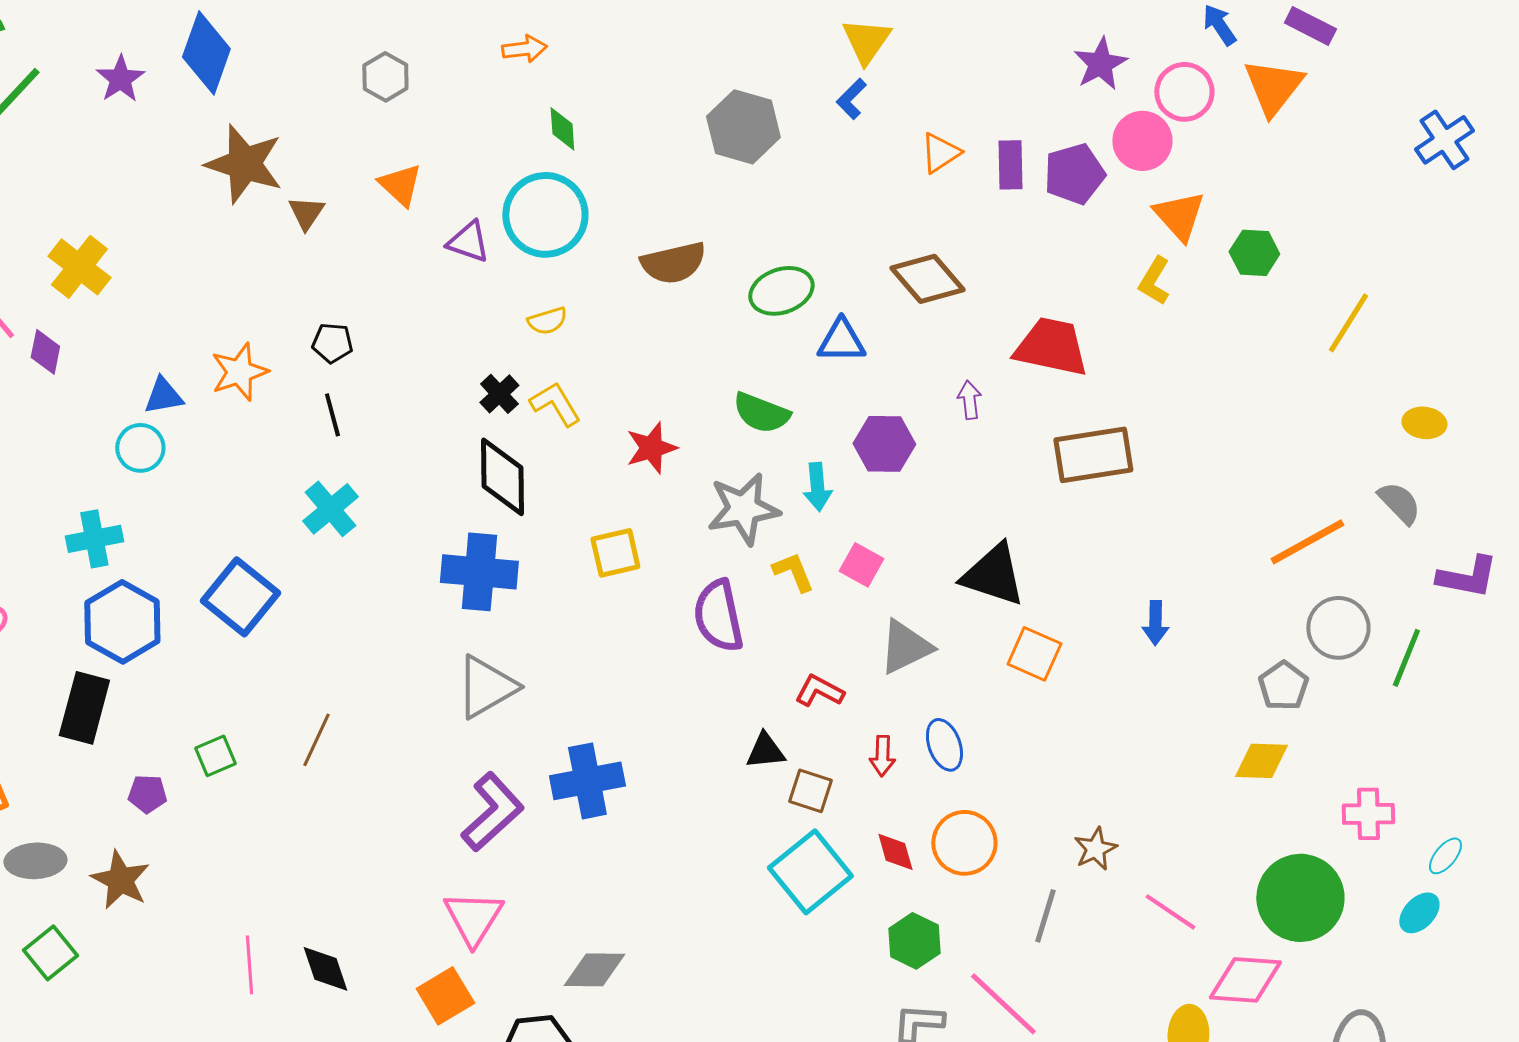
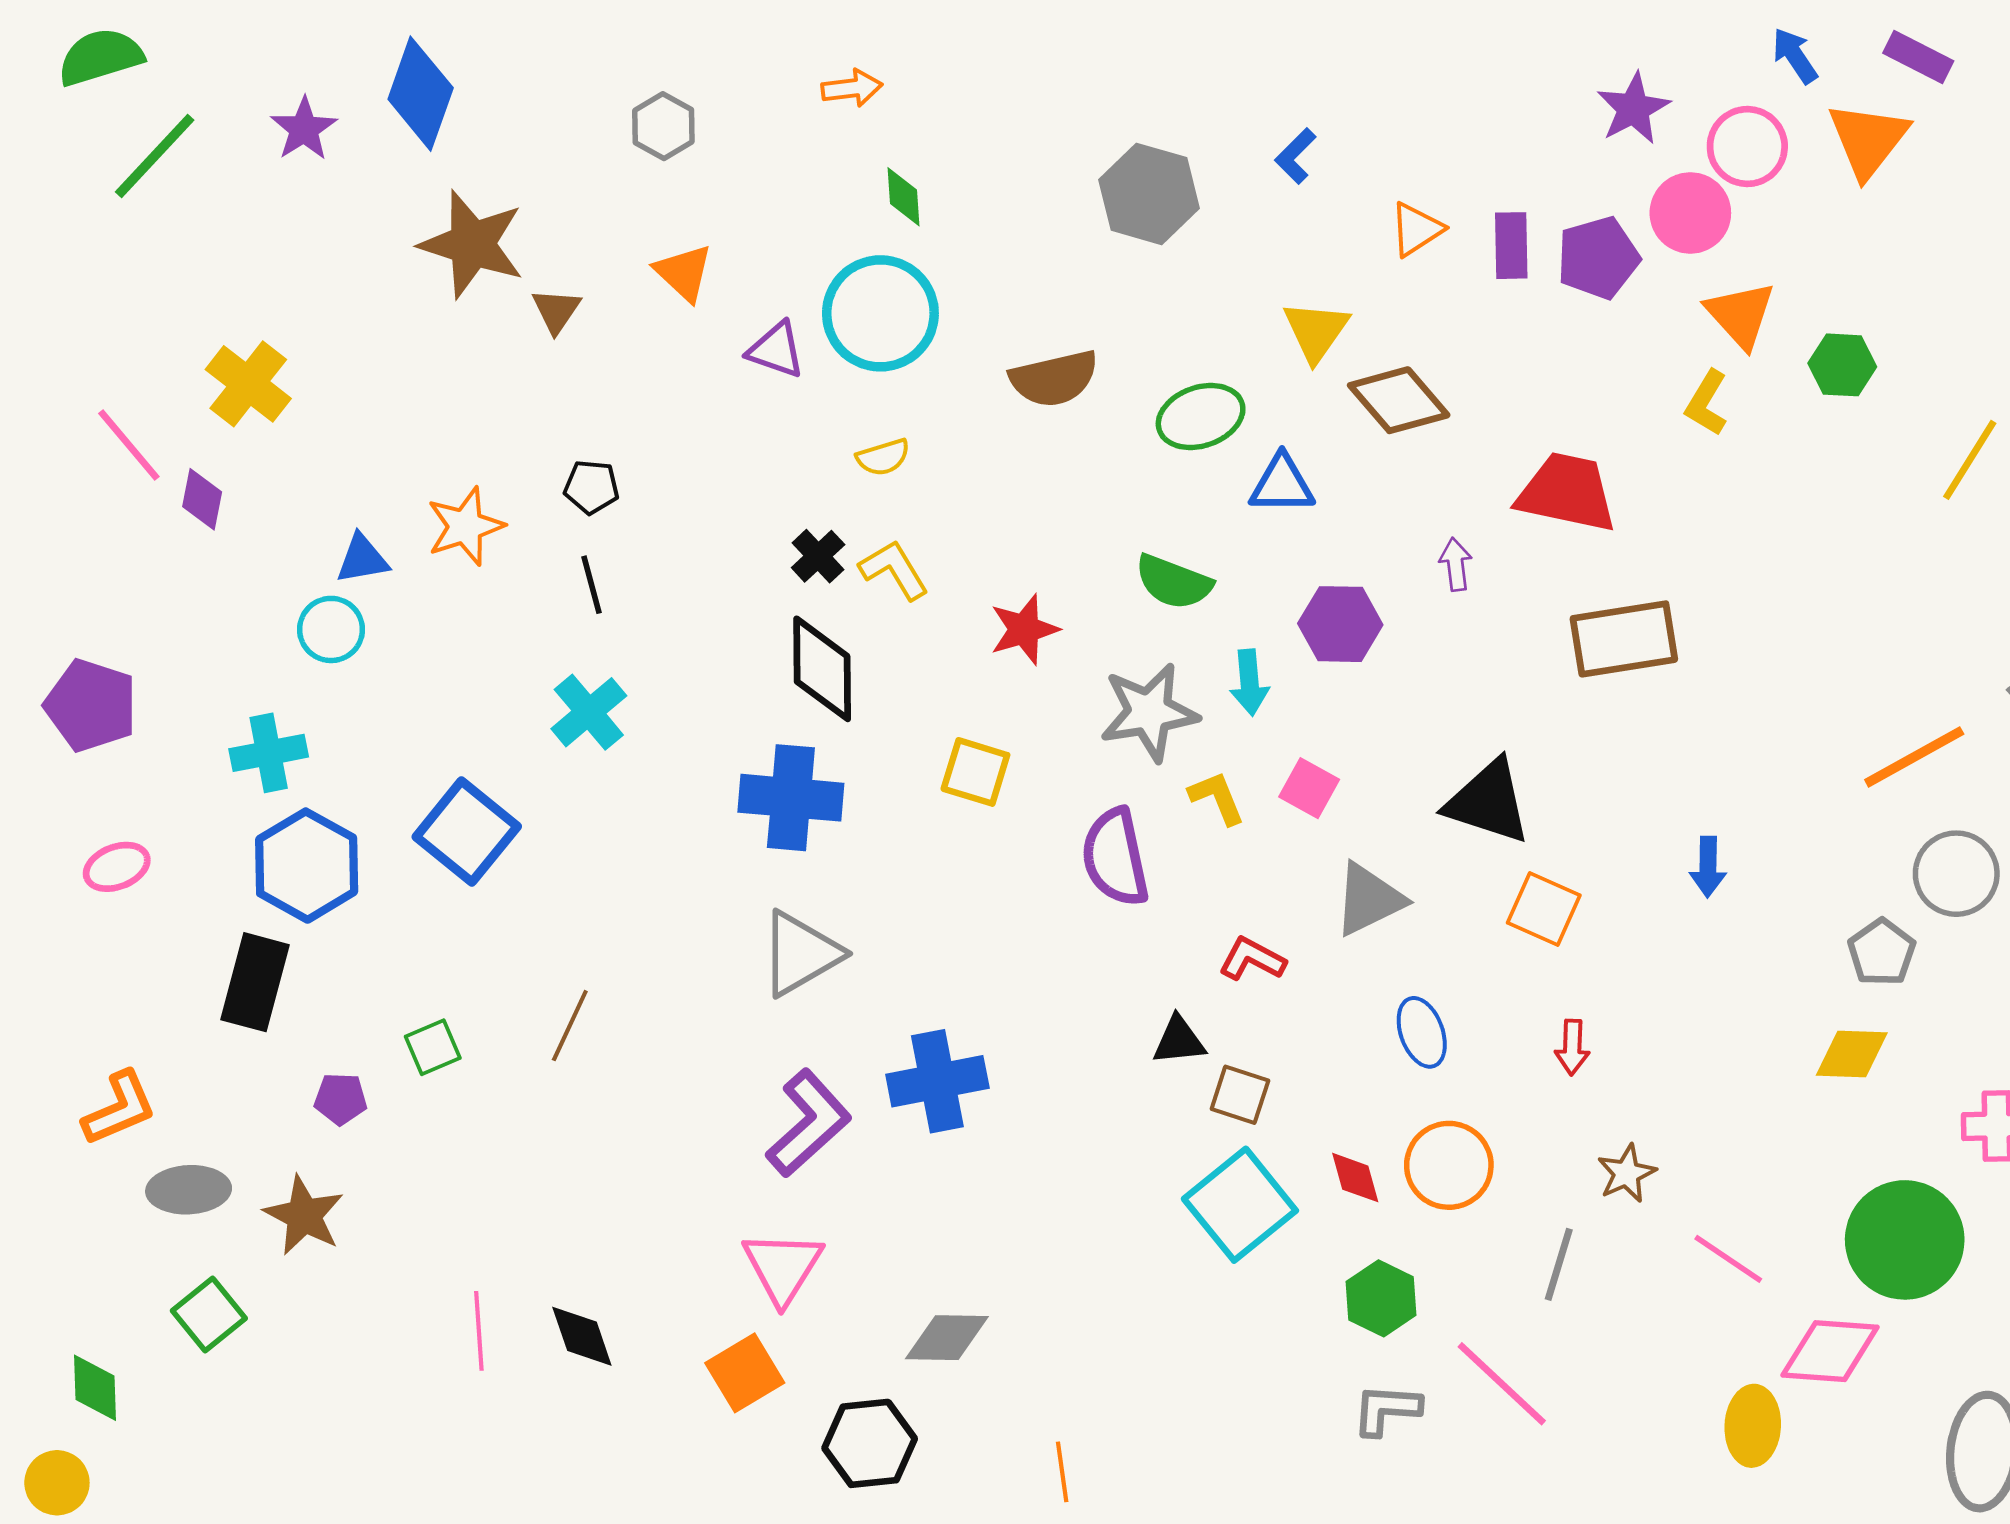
yellow triangle: (866, 41) -> (1316, 331), moved
yellow square: (615, 553) -> (975, 772), turned 30
red arrow: (882, 756) -> (1572, 1047), moved

